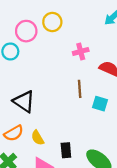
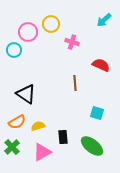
pink cross: (81, 51) -> (72, 42), moved, turned 32
cyan square: (100, 104) -> (97, 113), moved
yellow semicircle: (38, 138) -> (38, 126), turned 104

